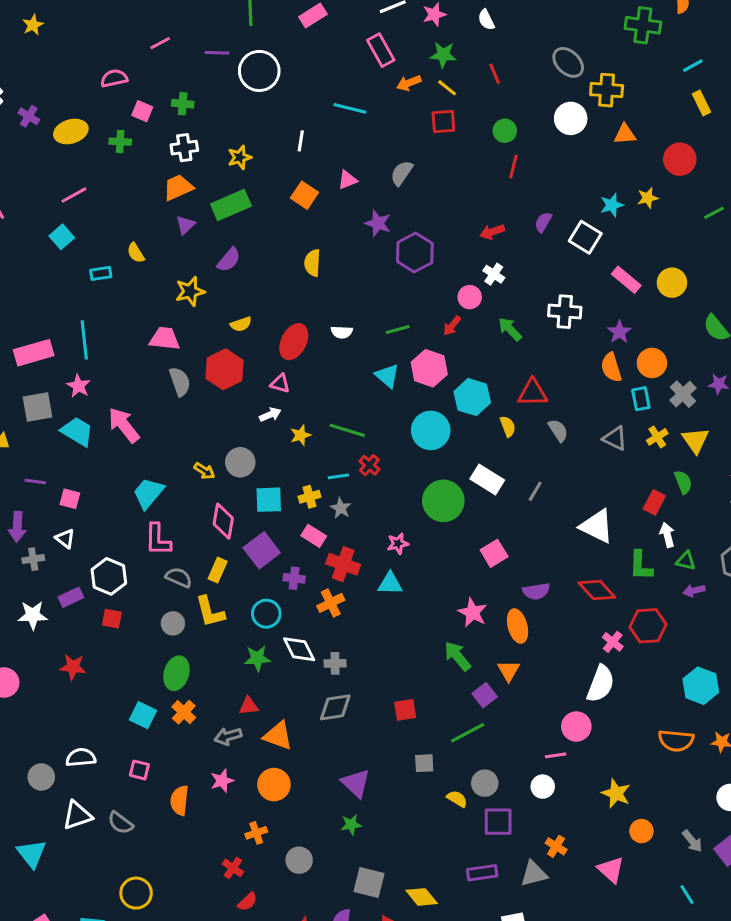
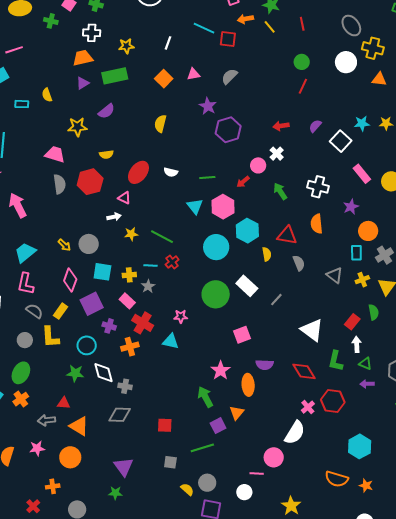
red square: (443, 121) -> (228, 39), moved
orange semicircle: (611, 367) -> (317, 224), moved

